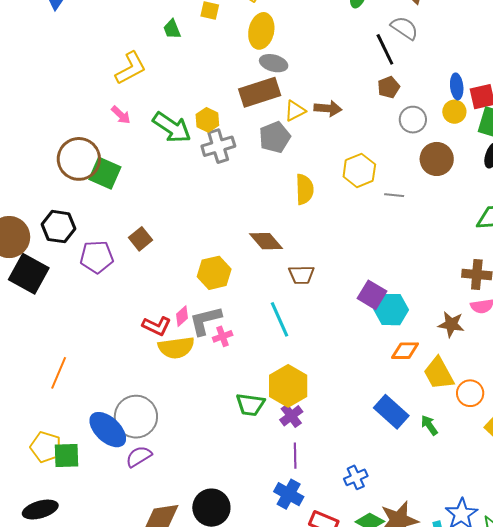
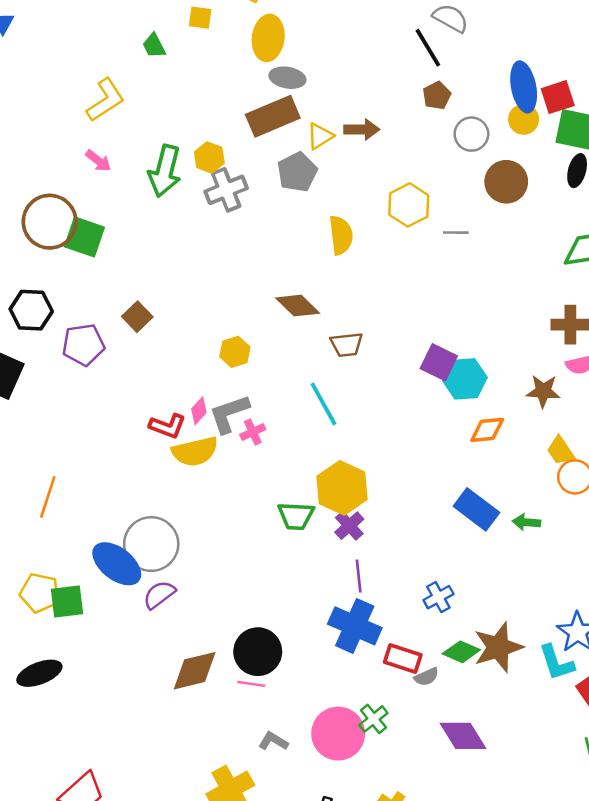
blue ellipse: (457, 86) -> (524, 87), size x1.5
green arrow: (172, 127) -> (165, 171), turned 75
yellow hexagon: (214, 273) -> (235, 352), size x0.7
yellow trapezoid: (439, 373) -> (560, 451), moved, size x0.7
green arrow: (429, 425) -> (526, 522), turned -45
blue cross: (289, 494) -> (355, 626), size x1.4

